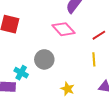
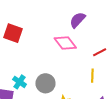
gray circle: (44, 59) -> (45, 83), moved

